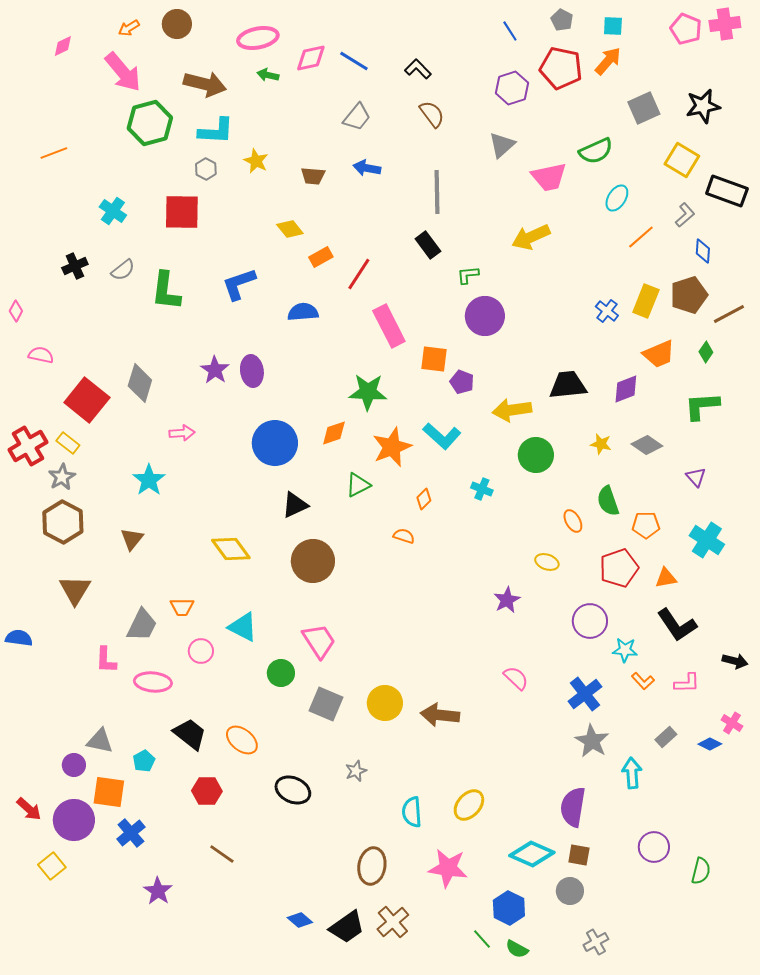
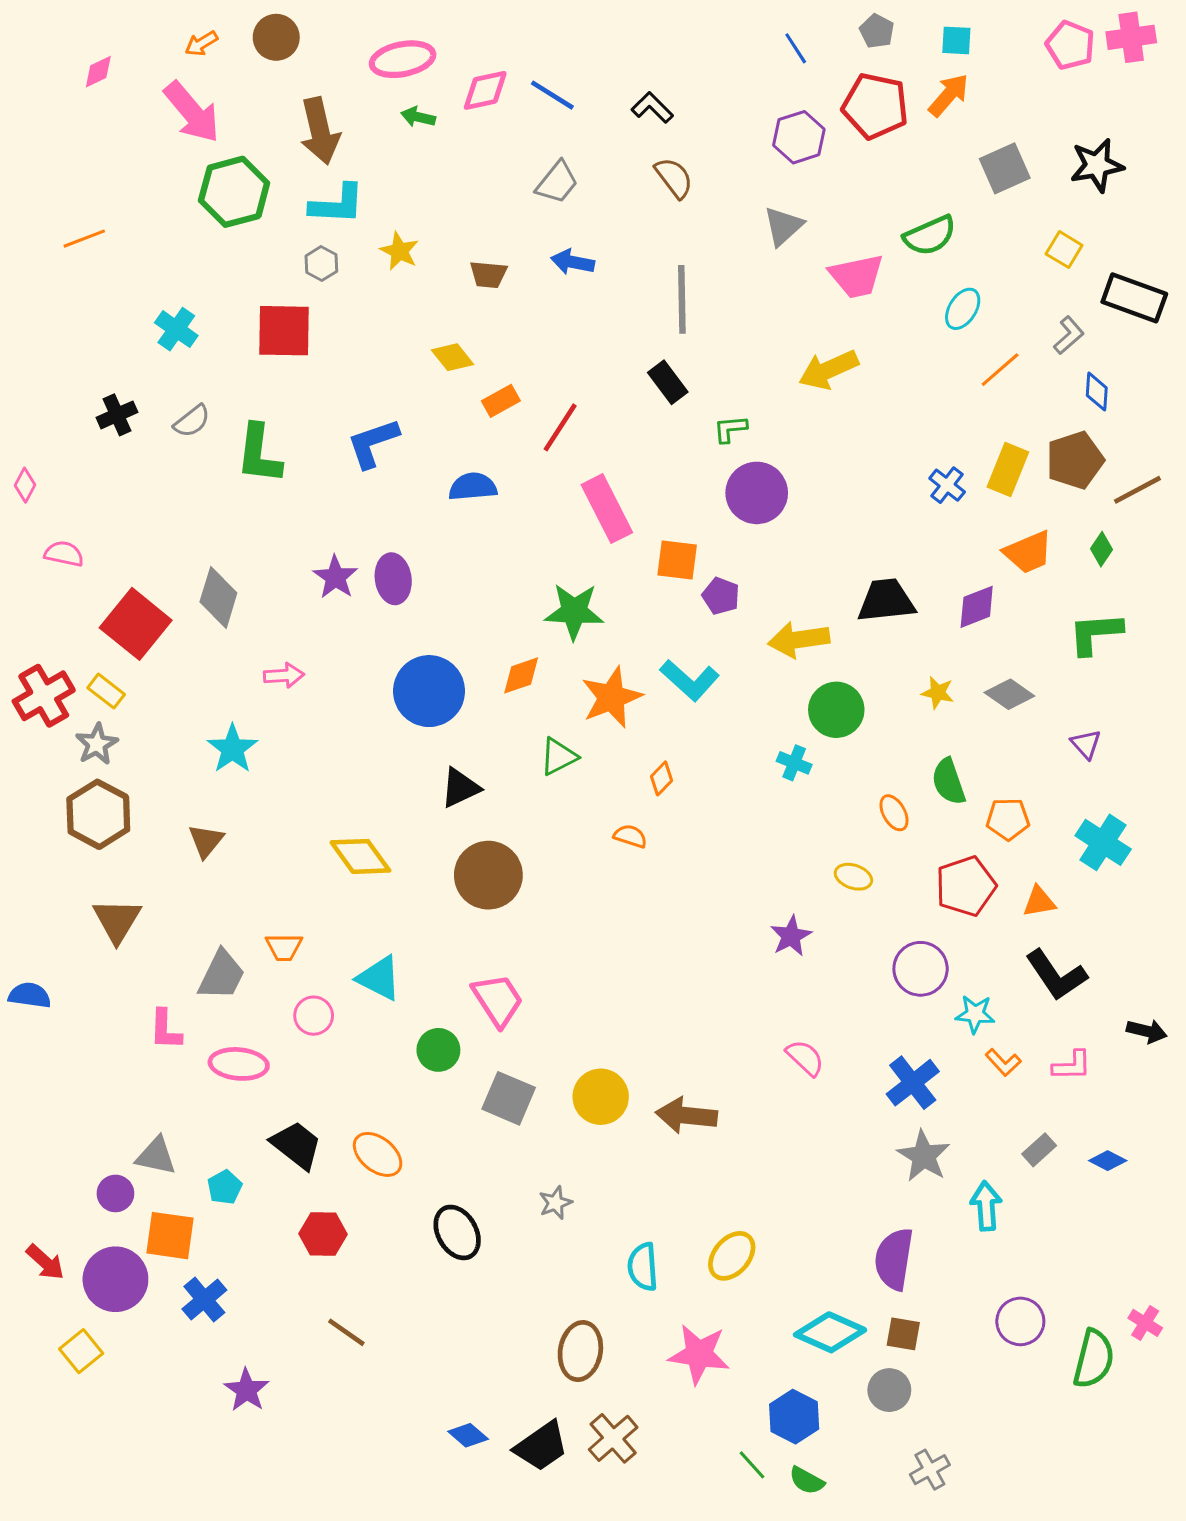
brown arrow: (205, 84) -> (320, 131), turned 63
yellow square: (682, 160) -> (1064, 250), size x0.7
cyan cross: (482, 489) -> (794, 763), moved
pink cross: (732, 723) -> (1145, 1323), moved
black ellipse: (293, 790) -> (457, 1232), turned 36
green semicircle: (701, 871) -> (1094, 1359), size x1.4

